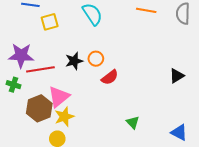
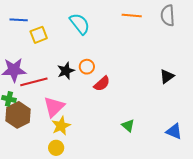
brown hexagon: (39, 108) -> (18, 115), moved

